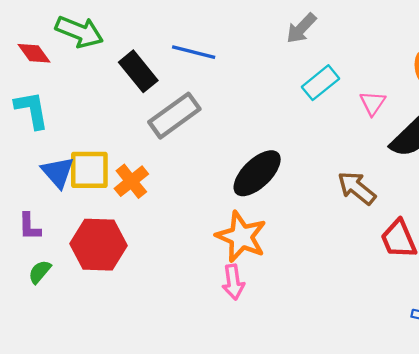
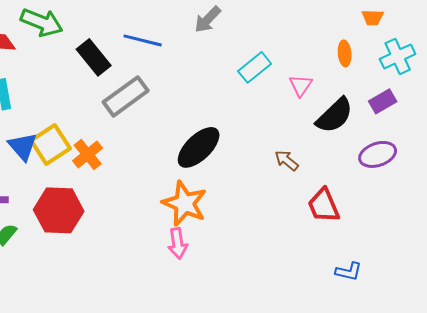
gray arrow: (301, 28) -> (208, 19), moved
yellow square: (89, 170) -> (51, 144), turned -33
brown arrow: (357, 188) -> (287, 160), size x0.7

